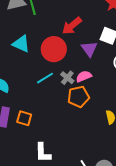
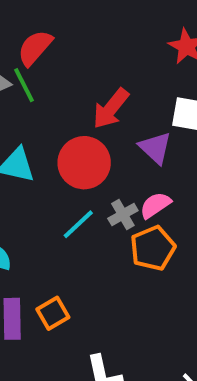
gray cross: (67, 78) -> (123, 214), turned 32
orange square: (24, 118) -> (53, 313), turned -35

